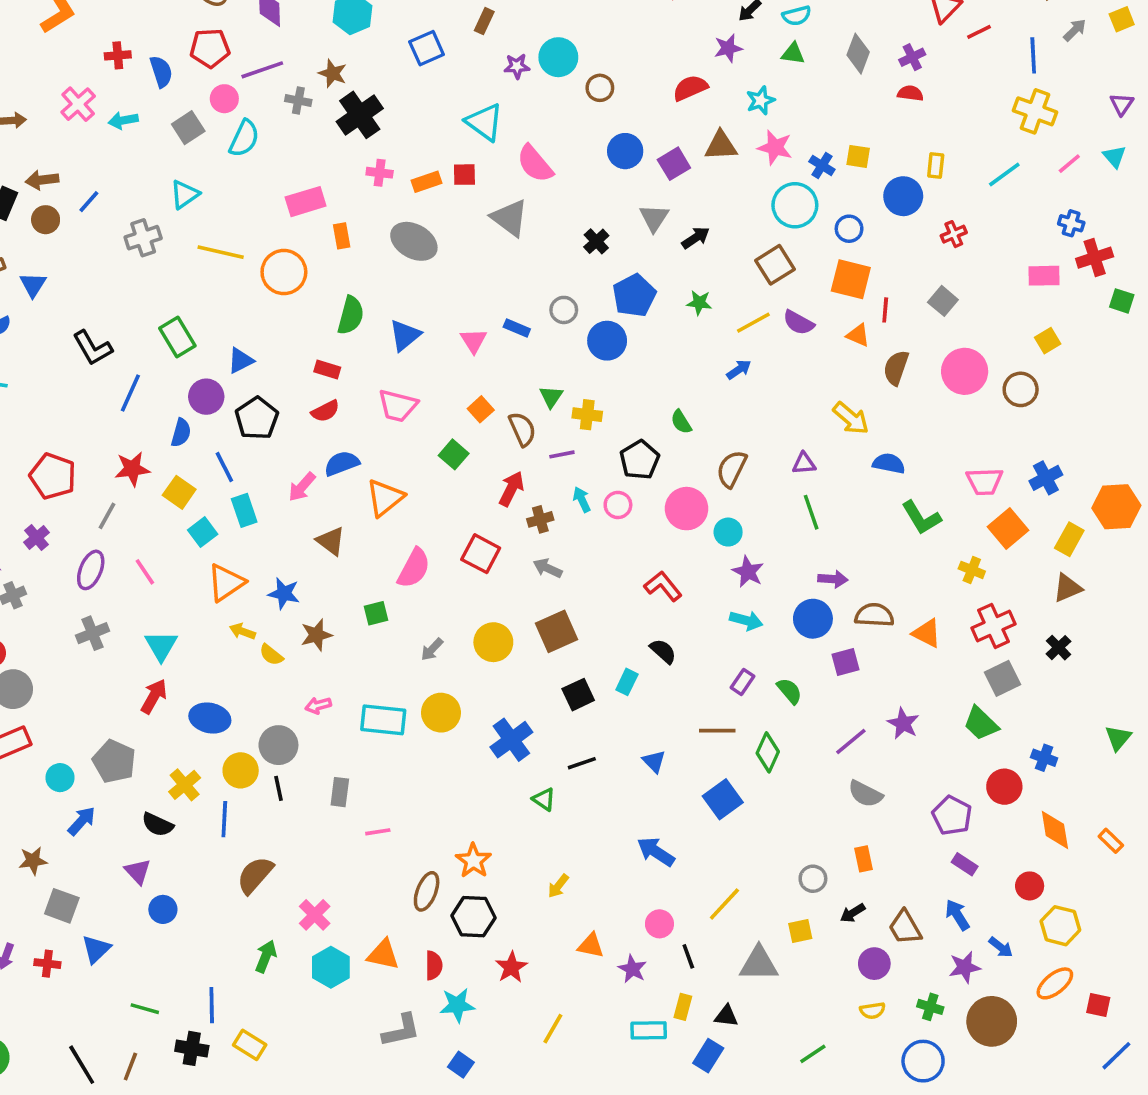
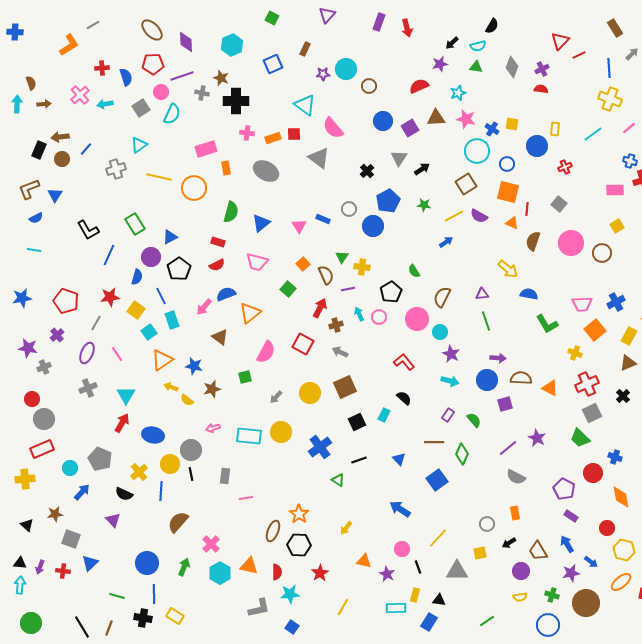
black cross: (360, 115) -> (236, 101), turned 35
blue circle: (163, 909) -> (147, 563), moved, size x1.5

